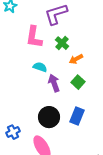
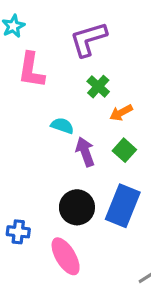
pink L-shape: (34, 37) -> (31, 70), moved
blue rectangle: (77, 116) -> (123, 206), size x1.4
blue cross: (13, 132) -> (18, 232), turned 32

